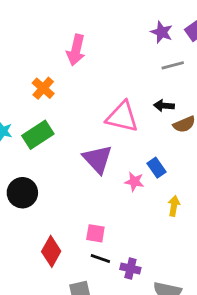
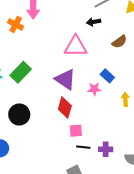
orange cross: (43, 88) -> (16, 24), moved
black arrow: (164, 106) -> (94, 22), moved
red diamond: (51, 251) -> (65, 108), moved

